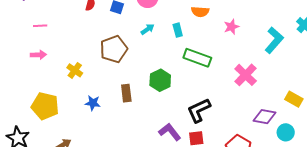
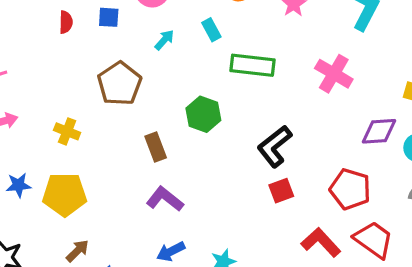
blue star: (93, 103) -> (19, 185), moved
yellow pentagon: (45, 106) -> (65, 194), moved
purple L-shape: (170, 132) -> (165, 199), moved

